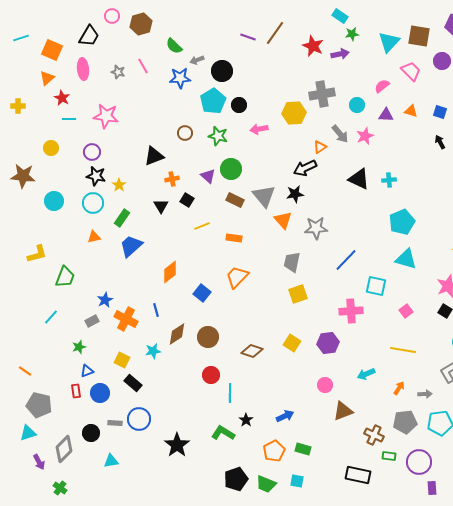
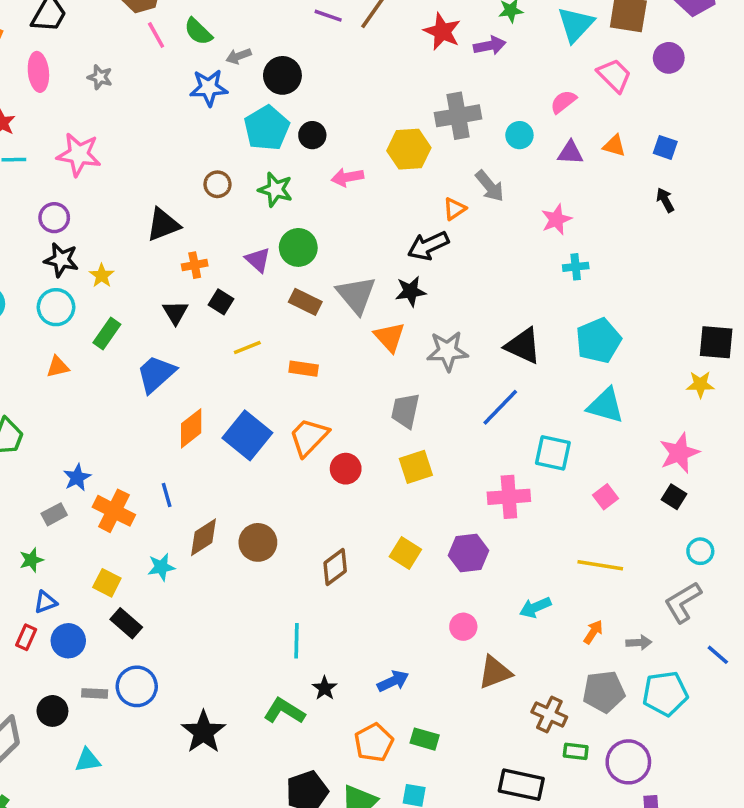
pink line: (143, 66) -> (156, 35), moved
pink star: (365, 136) -> (556, 219), moved
black triangle: (359, 179) -> (523, 346), moved
blue trapezoid: (131, 246) -> (156, 374), moved
blue square: (202, 293) -> (247, 435), moved, size x1.5
brown diamond: (252, 351) -> (335, 567), turned -55
red circle: (211, 375) -> (346, 469), moved
red rectangle: (76, 391) -> (26, 637), turned 32

